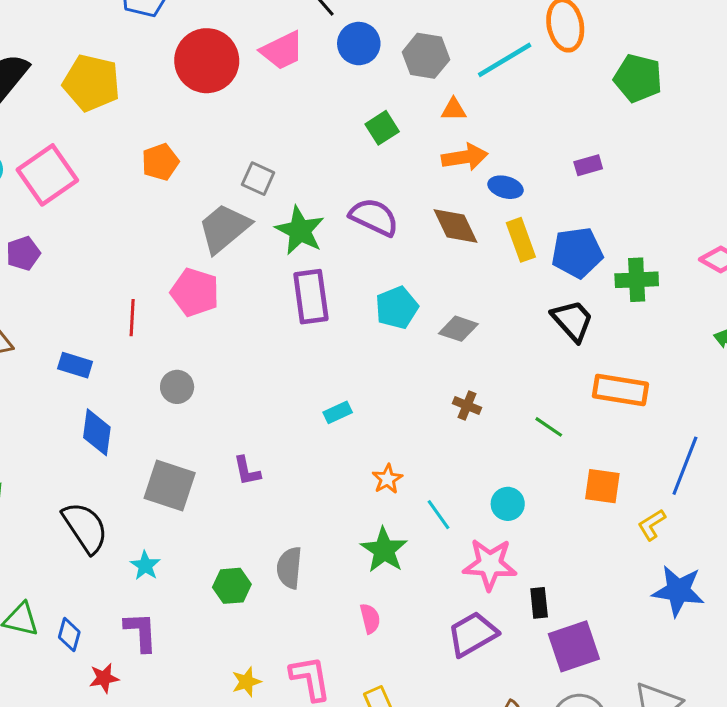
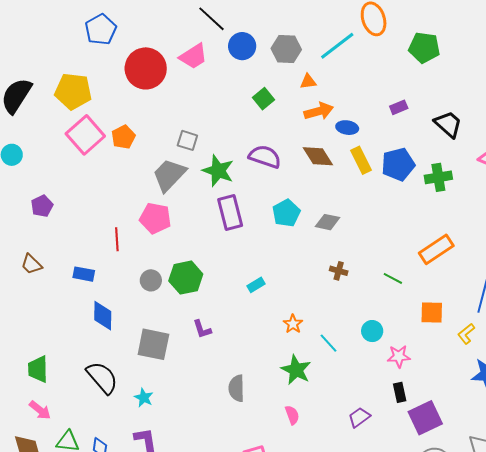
pink square: (47, 175) -> (85, 135), moved
black trapezoid: (572, 320) -> (448, 124), moved
orange rectangle: (620, 390) -> (436, 249), turned -36
pink star: (490, 564) -> (399, 356), moved, size x0.7
green hexagon: (232, 586) -> (186, 278), moved, size x1.4
purple trapezoid: (473, 634) -> (359, 417), size x0.7

